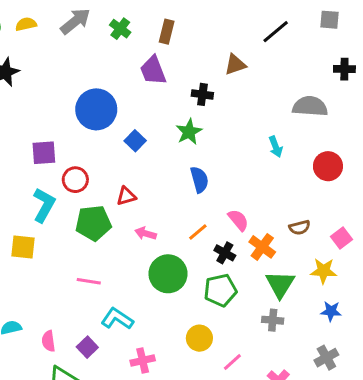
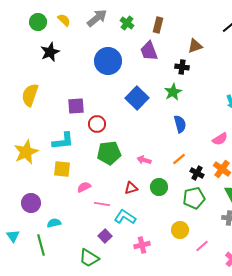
yellow semicircle: (26, 24) -> (64, 20), turned 56
brown triangle: (235, 65) -> (195, 46), moved
blue circle: (96, 109) -> (108, 61), moved
blue square: (135, 141) -> (137, 98), size x1.6
red triangle: (126, 196) -> (131, 188), moved
cyan L-shape: (44, 205) -> (63, 141), moved, turned 55
pink semicircle: (238, 220) -> (220, 139), moved, turned 98
green circle: (168, 274) -> (159, 187), size x0.7
pink line: (89, 281) -> (102, 204), moved
pink semicircle: (48, 341) -> (84, 187), moved, turned 72

